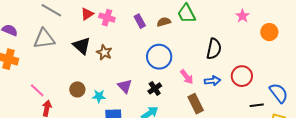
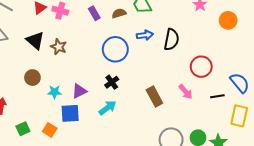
pink arrow: (187, 77) -> (186, 92), moved
blue arrow: (212, 81) -> (145, 35), moved
purple triangle: (125, 86) -> (79, 91), moved, turned 49
brown circle: (77, 89) -> (32, 78), moved

